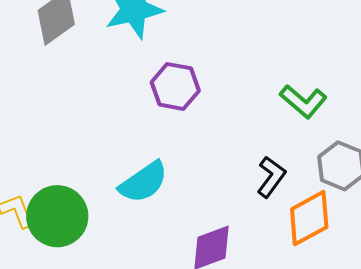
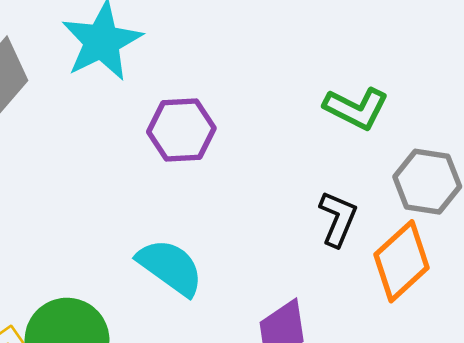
cyan semicircle: (143, 182) -> (170, 267), turned -96

